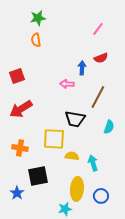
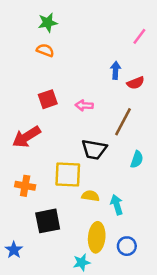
pink line: (98, 29) -> (139, 36), moved
orange semicircle: (36, 40) -> (45, 50), turned 120
red semicircle: (101, 58) -> (136, 83), moved
blue arrow: (82, 68) -> (115, 70), moved
red square: (17, 76) -> (48, 99), moved
blue star: (17, 193) -> (14, 250), moved

